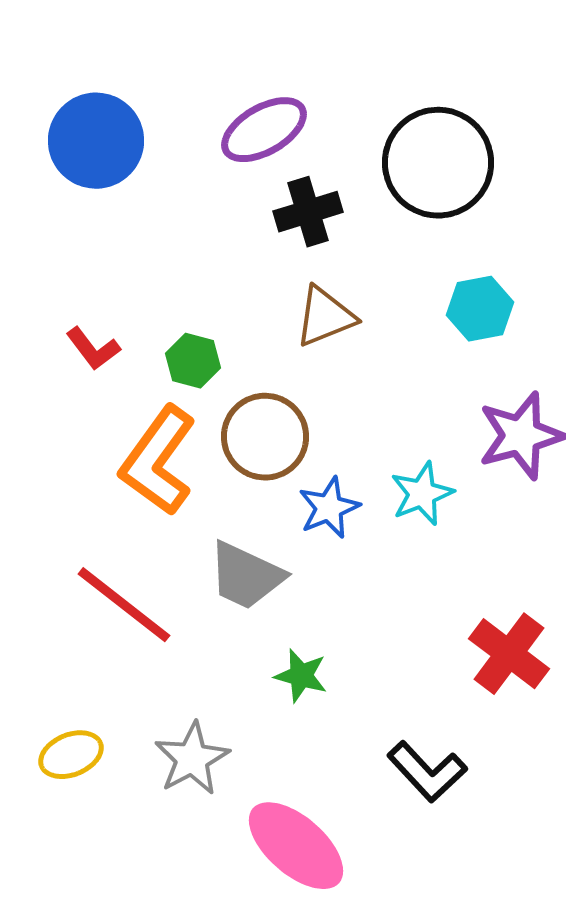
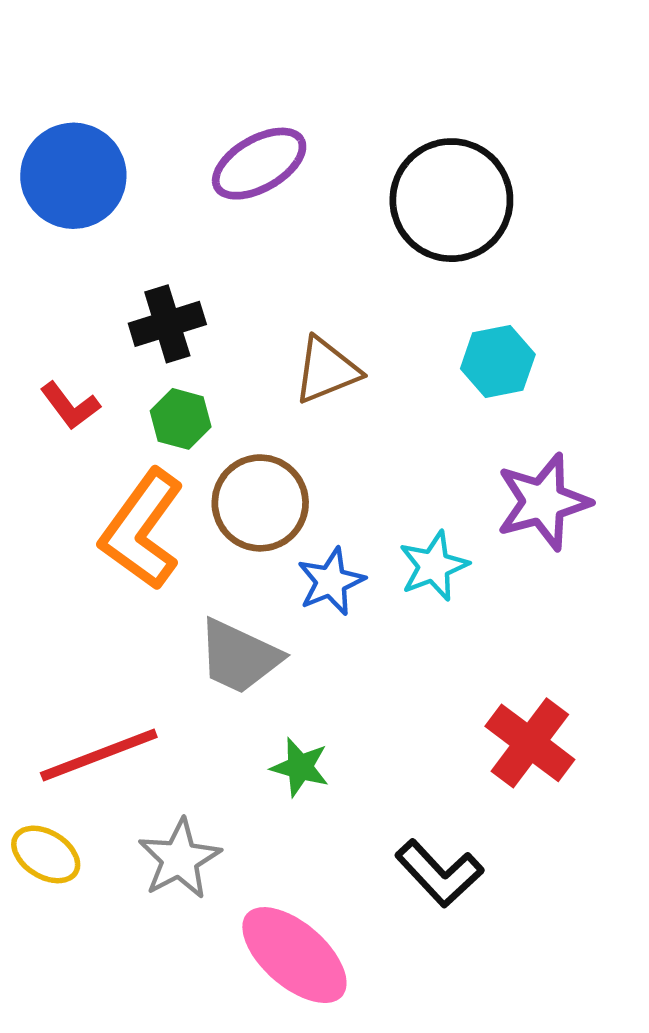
black cross: (308, 212) -> (167, 324), moved
red line: (124, 605) -> (99, 755), moved, turned -59
yellow ellipse: (71, 755) -> (46, 854), turned 54

